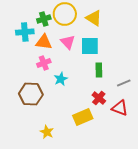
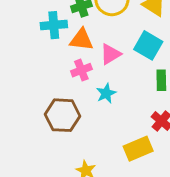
pink triangle: (68, 42) -> (110, 54), moved, turned 42
cyan square: (90, 46) -> (148, 45), turned 30

